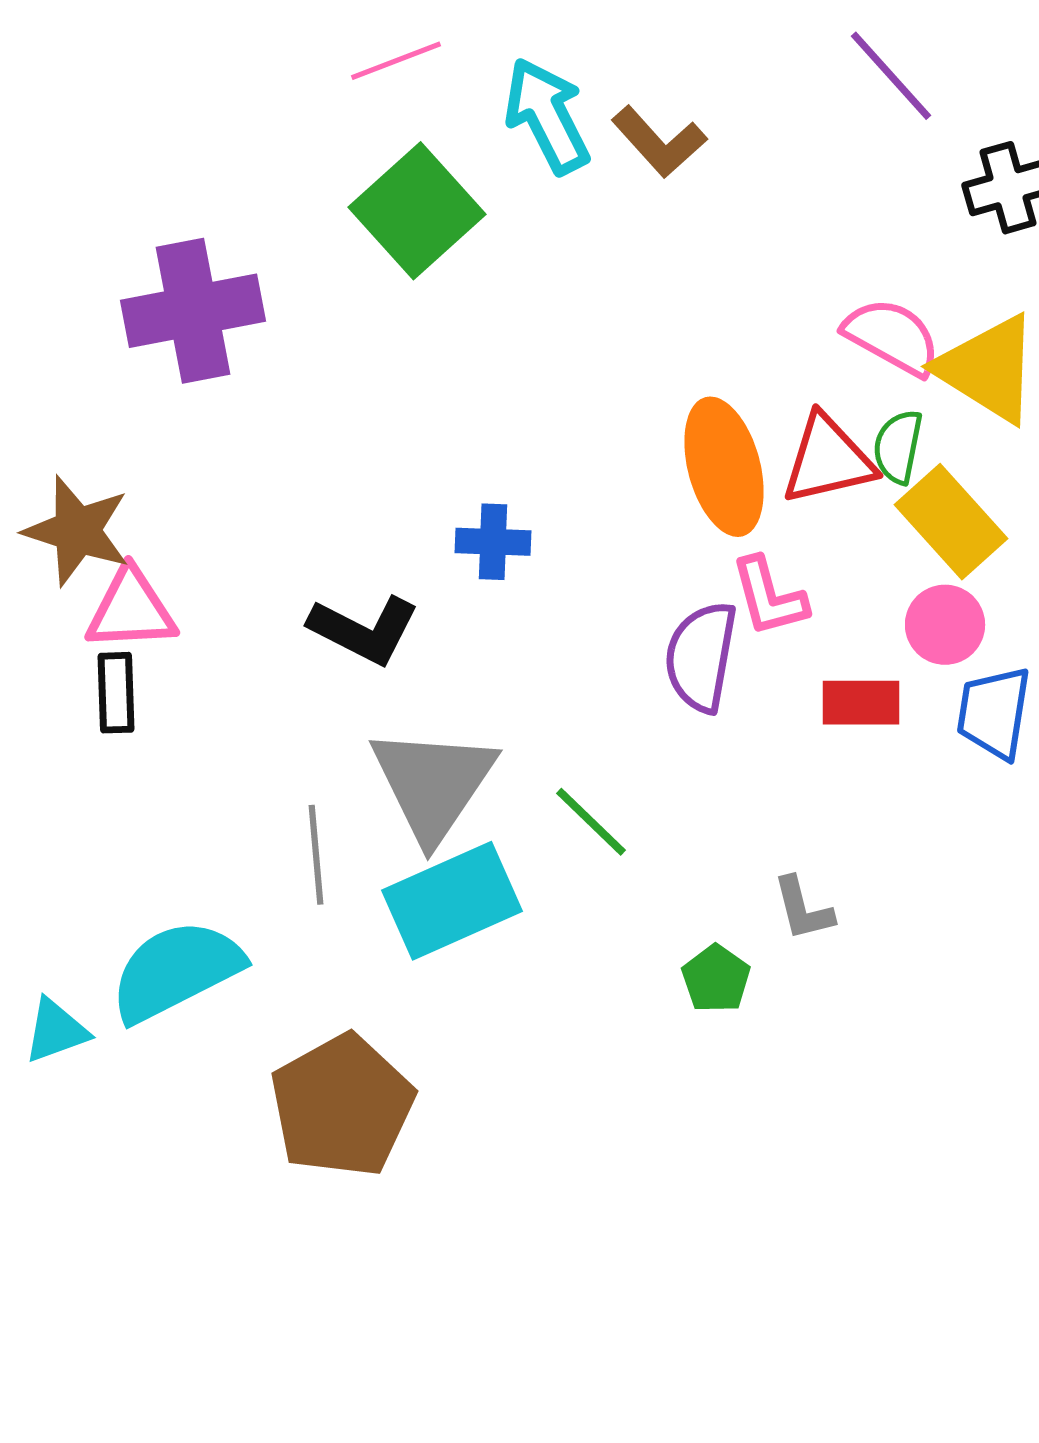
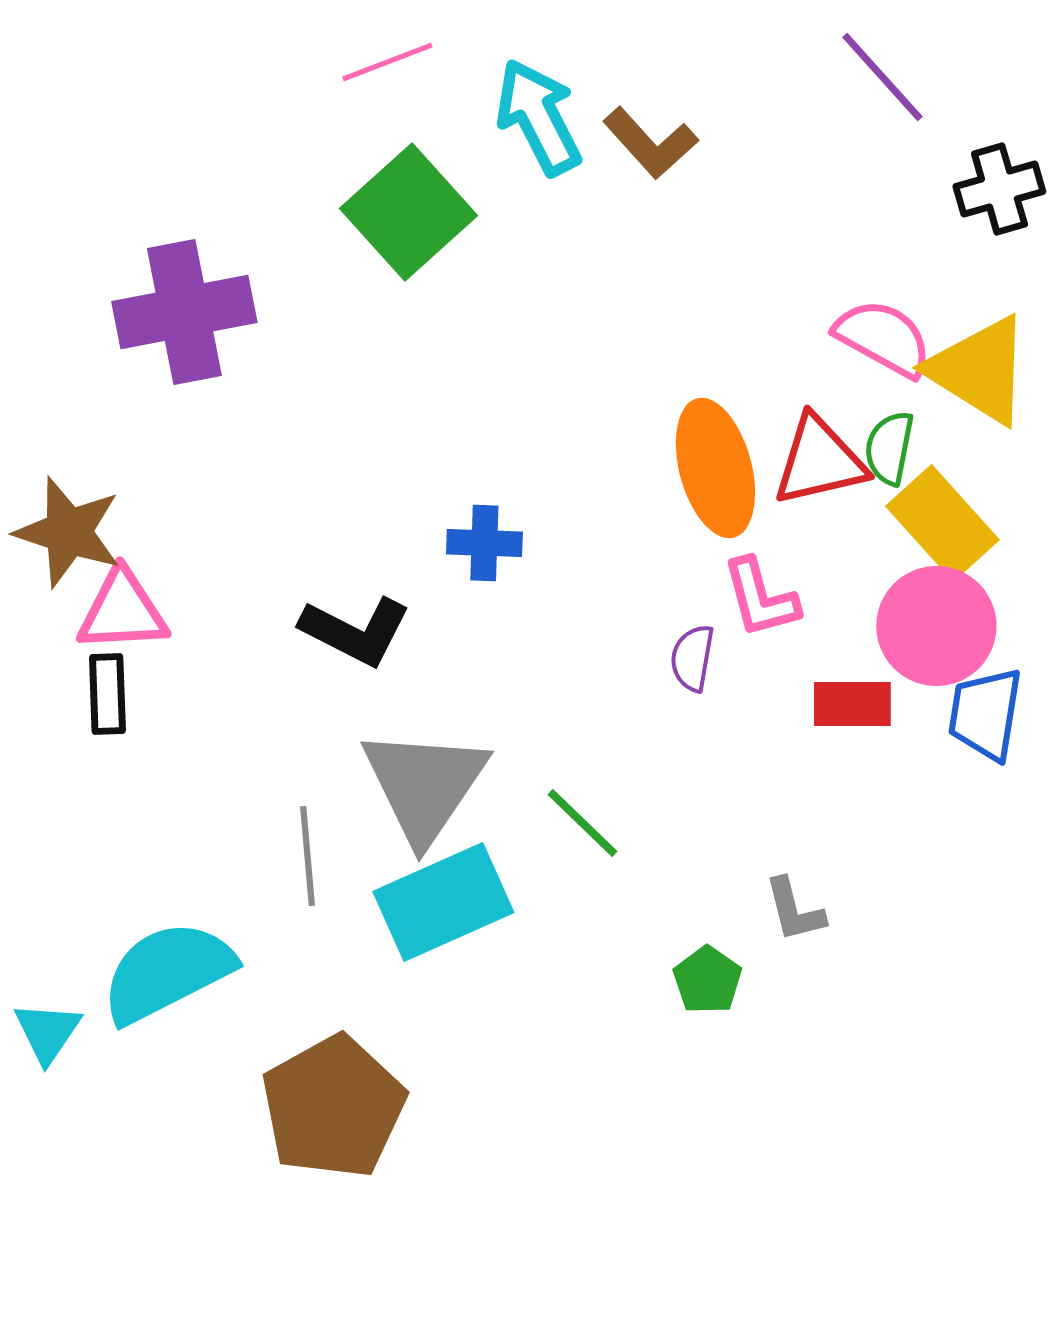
pink circle: (945, 625) -> (936, 626), size x1.5
purple semicircle: (701, 657) -> (692, 658), size x0.6
cyan triangle: (56, 1031) -> (47, 1032), turned -36

